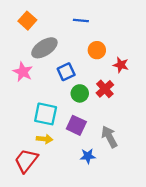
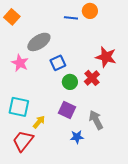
orange square: (27, 21) -> (12, 17), moved
orange circle: (97, 50) -> (90, 11), moved
red star: (121, 65) -> (106, 57), size x1.5
cyan square: (46, 114) -> (19, 107), moved
yellow arrow: (44, 139) -> (39, 122), turned -56

